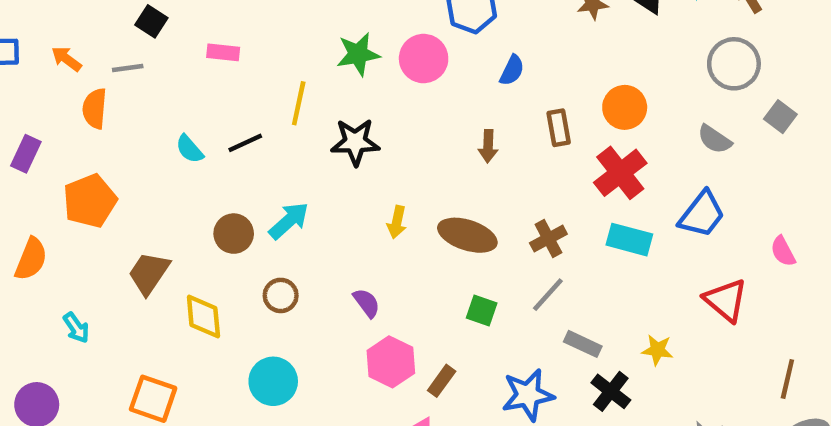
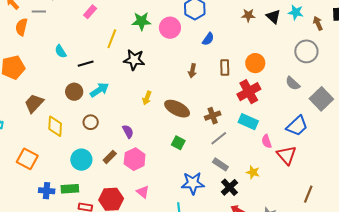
pink rectangle: (223, 52) -> (90, 12), moved, turned -64
gray square: (780, 117) -> (321, 99), moved, size x1.6
black line: (245, 143) -> (86, 64), moved
blue trapezoid: (702, 214) -> (297, 126), moved
pink semicircle: (783, 251) -> (267, 141), moved
gray line: (548, 295) -> (219, 138), moved
brown rectangle: (442, 381) -> (110, 157), moved

